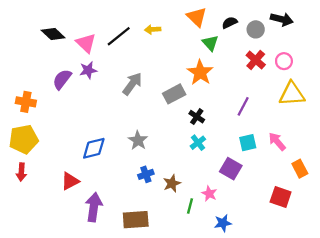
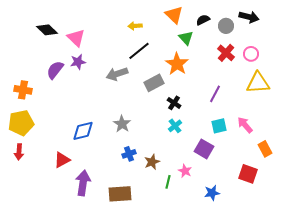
black line: (119, 36) -> (139, 51), moved
gray arrow: (132, 84) -> (117, 74), turned -145
blue star: (223, 223) -> (212, 193), moved

